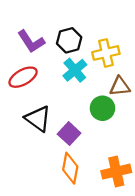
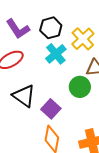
yellow cross: (106, 53) -> (83, 39), turned -30

